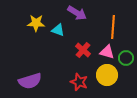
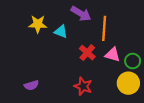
orange line: (113, 27) -> (104, 28), moved
yellow circle: (107, 75) -> (128, 83), moved
purple semicircle: (30, 81) -> (31, 85), size x0.6

